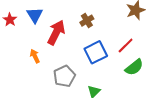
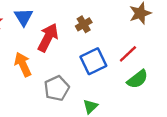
orange arrow: (35, 56) -> (23, 64), size x1.5

